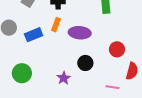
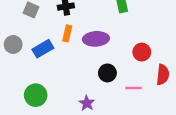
purple star: (64, 78) -> (87, 103), moved
pink line: (112, 87) -> (134, 88), moved

